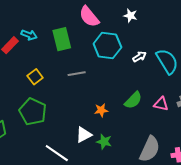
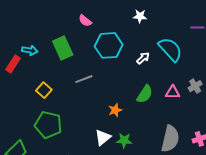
white star: (130, 16) -> (140, 16), moved
pink semicircle: (89, 17) -> (85, 21), size x0.6
white arrow: (139, 57) -> (143, 58), moved

